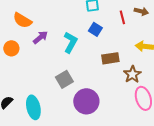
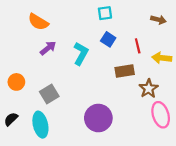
red line: (122, 17) -> (138, 46), moved
orange semicircle: (22, 20) -> (38, 22), moved
orange circle: (11, 48) -> (16, 82), moved
gray square: (64, 79) -> (49, 94), moved

